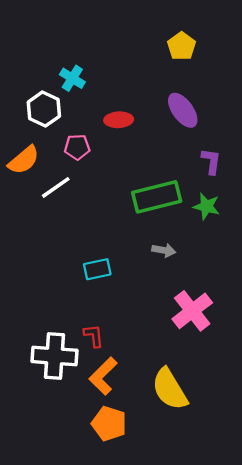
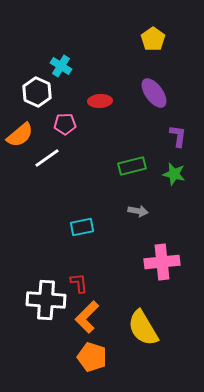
green rectangle: (157, 197) -> (132, 166), size x0.7
pink cross: (192, 311) -> (162, 262), turned 32

